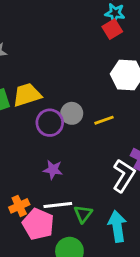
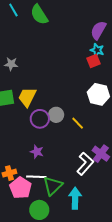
yellow trapezoid: (27, 95) -> (27, 97), turned -55
yellow line: (104, 120) -> (78, 123), turned 56
green triangle: (83, 214) -> (53, 186), size x1.5

